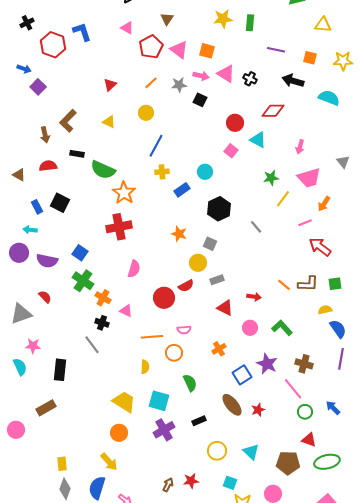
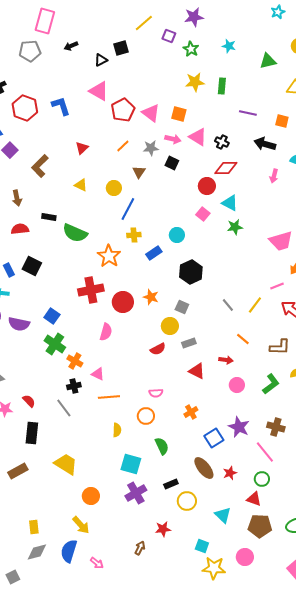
brown triangle: (167, 19) -> (139, 172), moved
pink triangle: (127, 28) -> (99, 91), size x1.5
blue L-shape: (82, 32) -> (61, 106), moved
red diamond: (273, 111) -> (226, 168), moved
yellow circle: (146, 113) -> (114, 188), moved
brown L-shape: (68, 121) -> (40, 166), moved
pink arrow: (300, 147) -> (274, 176), moved
green star: (271, 178) -> (235, 227), moved
orange star: (124, 193) -> (109, 256), moved
yellow line: (283, 199) -> (255, 305), moved
gray line: (256, 227) -> (228, 305), moved
orange line: (284, 285) -> (243, 339), moved
red semicircle: (45, 297) -> (29, 401), moved
red circle: (164, 298) -> (123, 302), moved
black cross: (102, 323) -> (74, 386), turned -32
pink circle: (250, 328) -> (237, 385), moved
green L-shape: (282, 328) -> (271, 384), moved, turned 95
orange line: (152, 337) -> (109, 397), moved
yellow trapezoid: (124, 402) -> (66, 464), moved
green circle: (305, 412) -> (262, 479), moved
red triangle: (309, 440) -> (254, 499), moved
yellow circle: (217, 451) -> (187, 501), moved
red star: (191, 481) -> (163, 529), moved
gray diamond: (65, 489) -> (37, 552), turned 55

